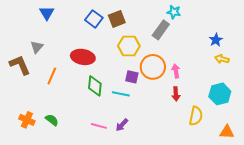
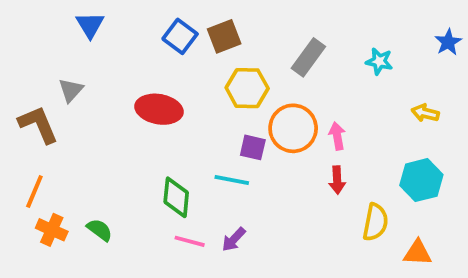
cyan star: (174, 12) -> (379, 61), moved
blue star: (216, 40) -> (448, 42), moved
orange line: (52, 76) -> (34, 192), moved
green diamond: (95, 86) -> (176, 197), moved
orange triangle: (227, 132) -> (418, 253), moved

